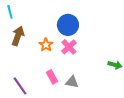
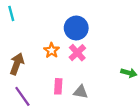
brown arrow: (18, 36) -> (17, 64), moved
pink rectangle: (52, 77) -> (58, 86), turned 32

